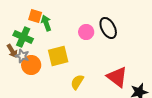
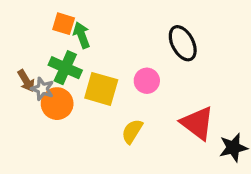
pink circle: (86, 32) -> (147, 81), moved
green cross: (23, 37) -> (65, 68), moved
yellow square: (58, 56) -> (101, 89), turned 30

